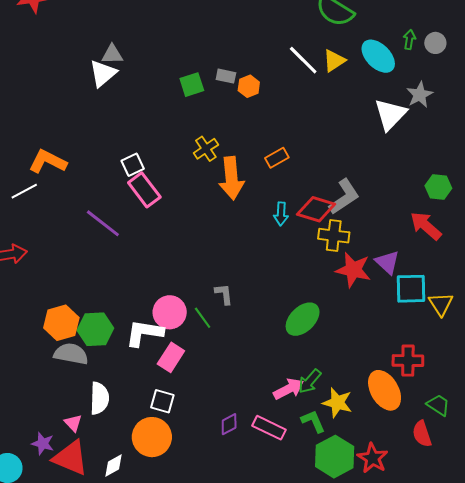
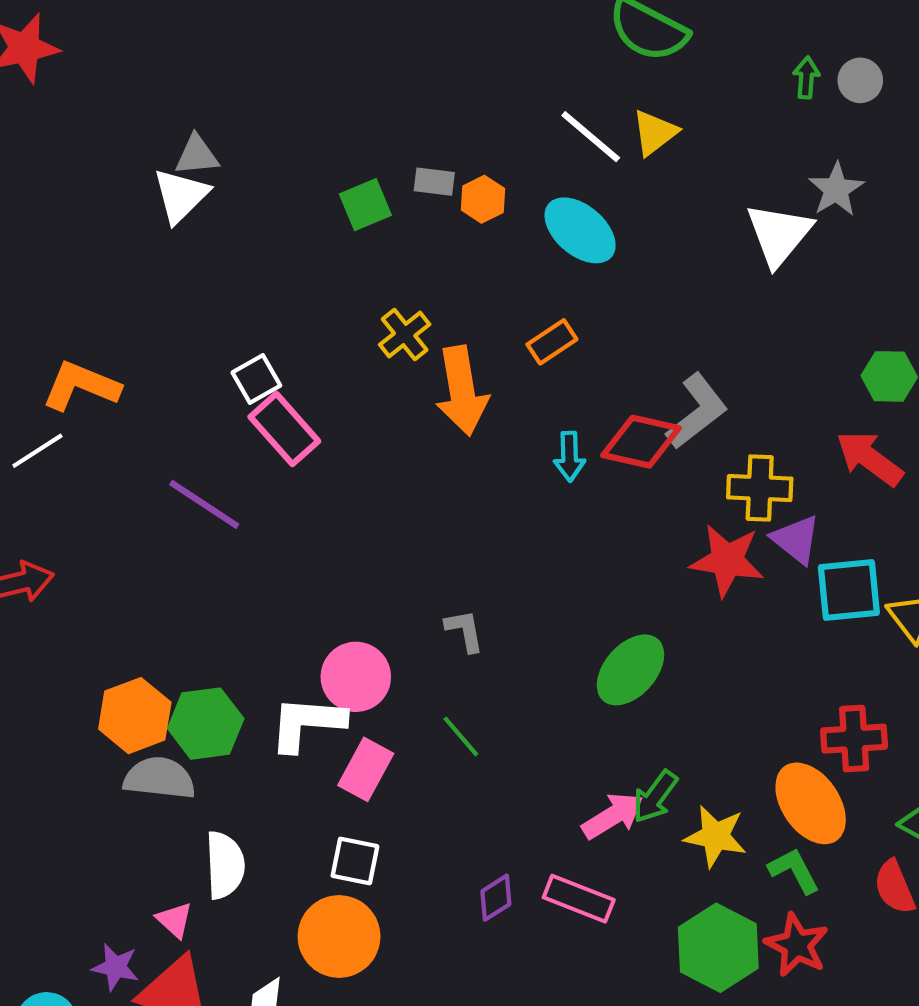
cyan ellipse: (378, 56) -> (580, 230), moved
yellow cross: (334, 236) -> (760, 488), moved
green line: (203, 318) -> (461, 736), moved
green L-shape: (313, 421) -> (794, 871), moved

